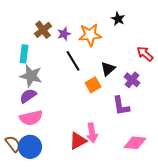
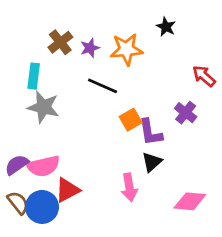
black line: (73, 61) -> (103, 86), turned -35
black triangle: (108, 69) -> (152, 162), moved
purple semicircle: (28, 96) -> (17, 165), moved
purple L-shape: (121, 106) -> (150, 132), moved
red triangle: (78, 141) -> (67, 190), moved

